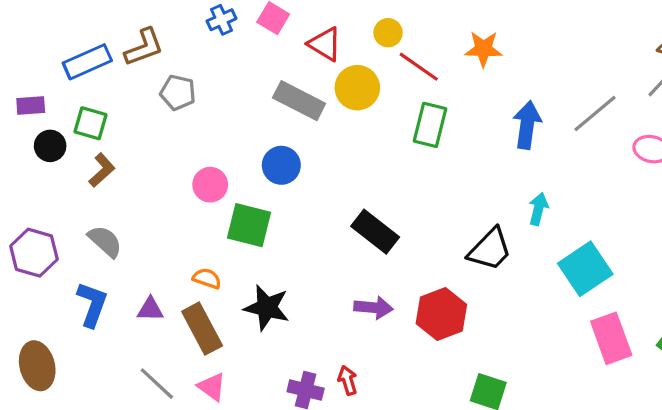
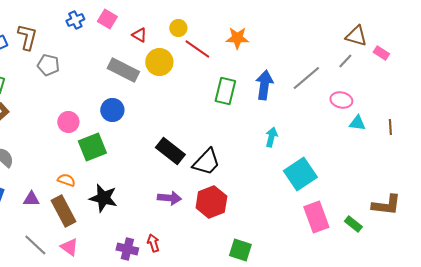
red triangle: (325, 44) -> (139, 35), size x0.7
brown L-shape: (144, 47) -> (27, 37), turned -56
green rectangle: (430, 125) -> (225, 91), moved
green square: (249, 225) -> (92, 147), turned -36
black trapezoid: (490, 249) -> (206, 162), moved

